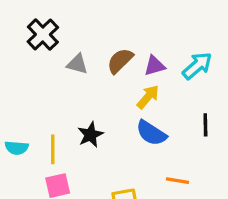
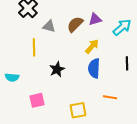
purple triangle: (155, 66) -> (95, 19), moved
blue semicircle: (151, 133) -> (94, 68), turned 60
yellow line: (53, 149) -> (34, 47), moved

